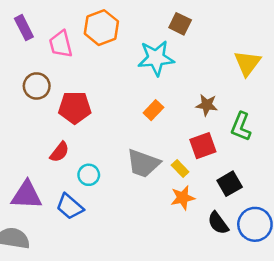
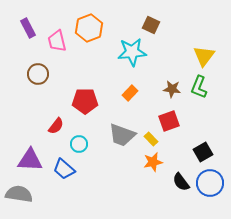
red pentagon: (75, 108) -> (85, 101), moved
green L-shape: (241, 127) -> (199, 87), moved
black square: (230, 184) -> (203, 152), moved

